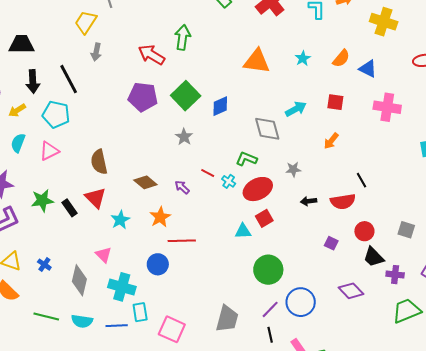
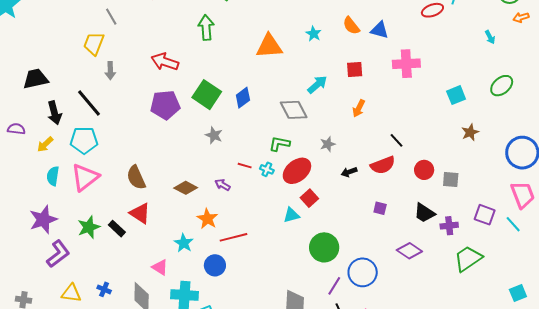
green arrow: (183, 37) -> (206, 27), moved
orange semicircle: (341, 58) -> (351, 26), turned 114
pink triangle: (49, 151) -> (85, 177), size x1.4
cyan star: (120, 220) -> (184, 243), moved
red circle: (364, 231) -> (424, 170), moved

